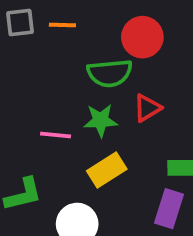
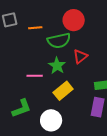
orange line: (62, 25) -> (35, 28), moved
green star: (101, 120) -> (57, 66), turned -30

